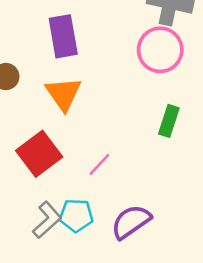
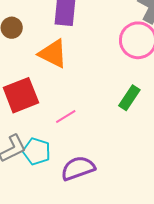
orange triangle: (63, 94) -> (53, 54), turned -44

